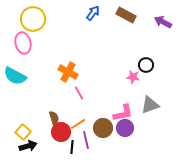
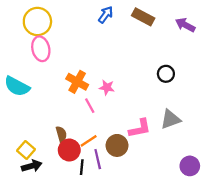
pink ellipse: (23, 43) -> (41, 49), moved
pink star: (133, 77) -> (107, 87), moved
purple circle: (125, 128) -> (190, 166), moved

